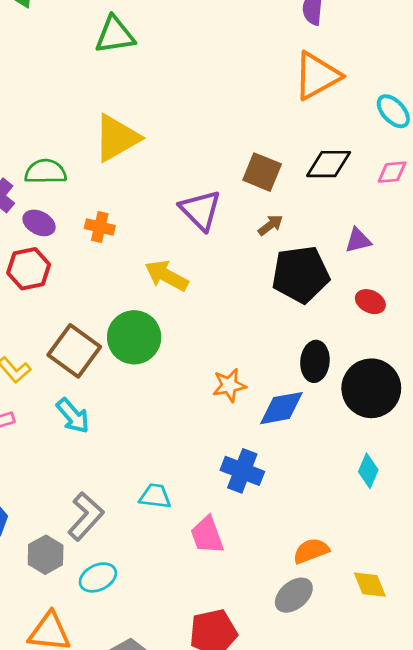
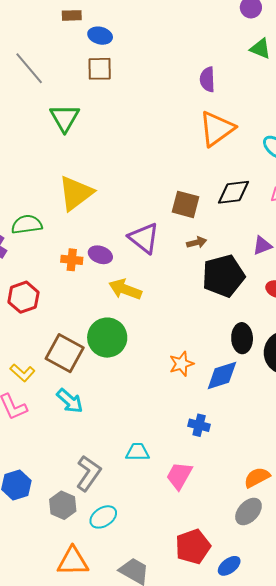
green triangle: (115, 35) -> (65, 118), turned -44
purple ellipse: (39, 223) -> (100, 255), moved
brown arrow: (270, 225) -> (197, 242), turned 30
blue cross: (242, 471) -> (199, 425), size x0.7
pink trapezoid: (207, 535) -> (179, 476), turned 56

